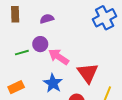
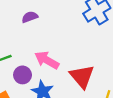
purple circle: (40, 44) -> (23, 75), moved

